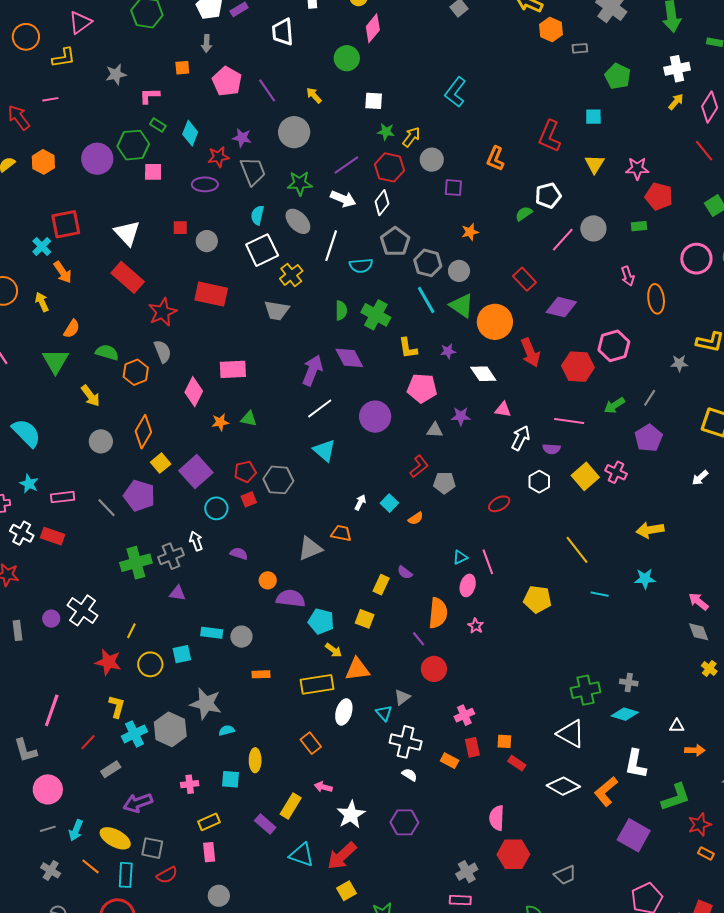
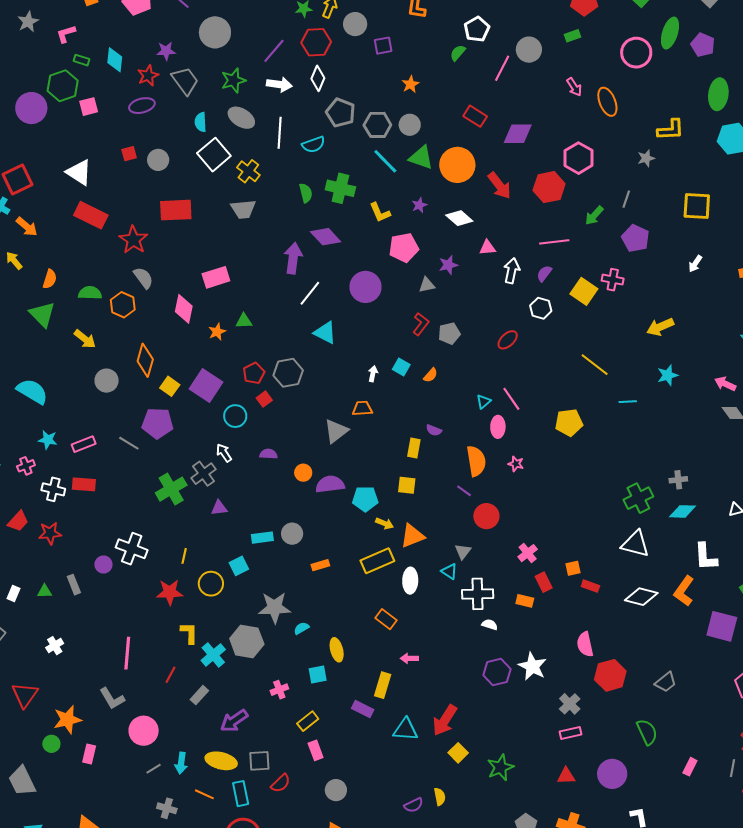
purple semicircle: (551, 449) -> (544, 273), turned 138
white star: (351, 815) -> (532, 666), moved

